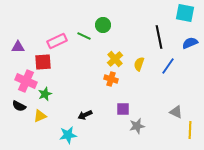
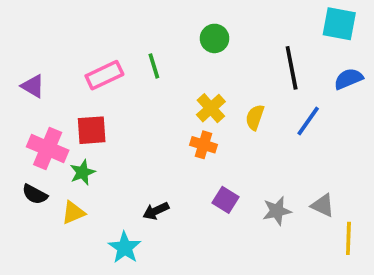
green circle: (103, 25) -> (215, 38), moved
green line: (84, 36) -> (154, 66), turned 48
purple triangle: (18, 47) -> (33, 86), turned 32
red square: (43, 62) -> (92, 130), moved
purple square: (123, 109) -> (226, 200), turned 32
gray star: (137, 126) -> (277, 211), moved
cyan star: (68, 135) -> (125, 248), turned -30

